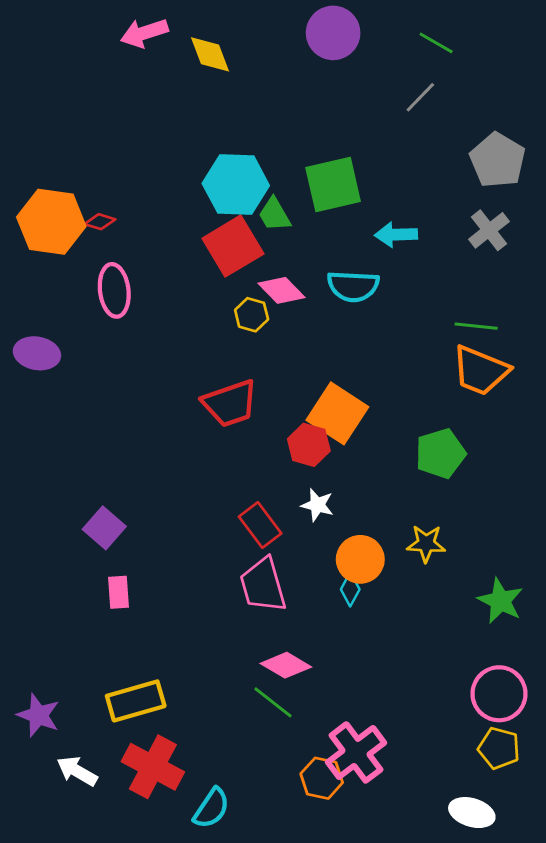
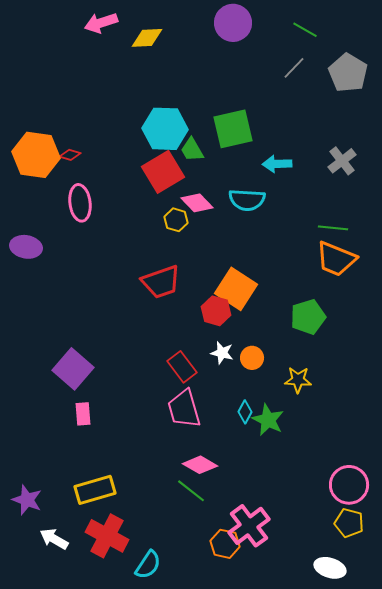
yellow diamond: (210, 54) -> (147, 38), turned -72
gray pentagon: (498, 160) -> (348, 73), moved
purple square: (104, 528) -> (73, 369), size x1.4
orange circle: (360, 559) -> (252, 358), moved, size x0.7
green star: (500, 601) -> (268, 420), moved

